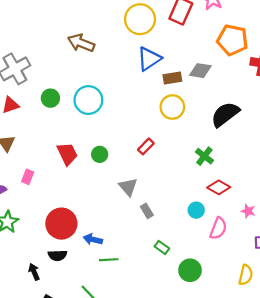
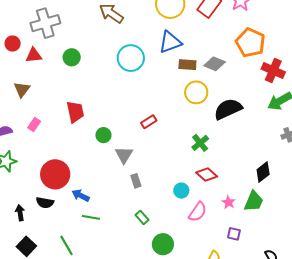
cyan circle: (88, 100) -> (131, 58), moved
yellow circle: (172, 107) -> (196, 92), moved
green circle: (100, 154) -> (103, 135), moved

